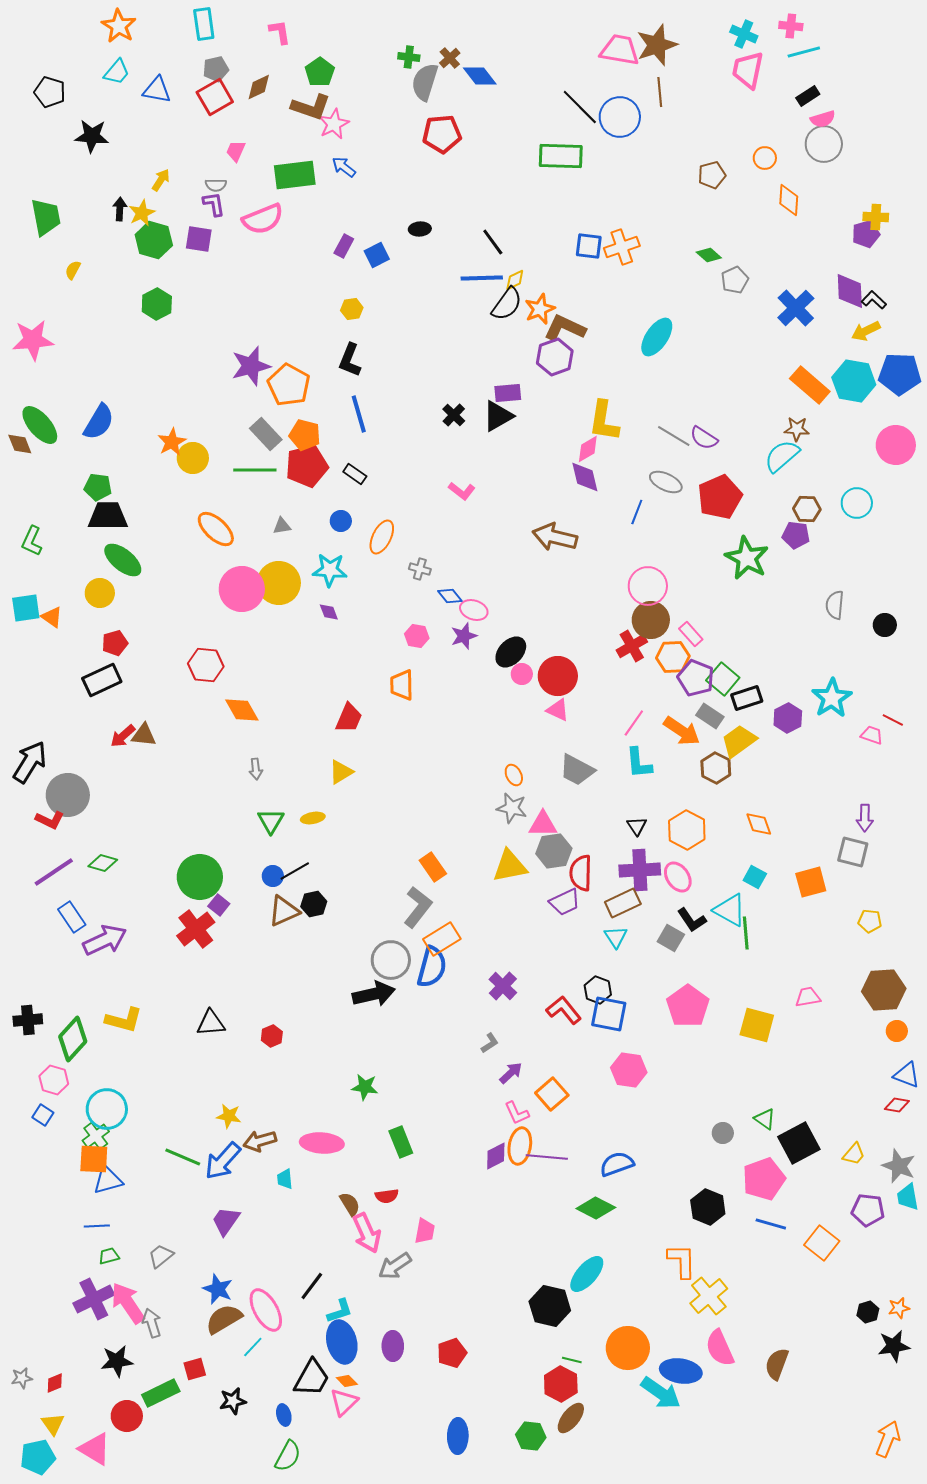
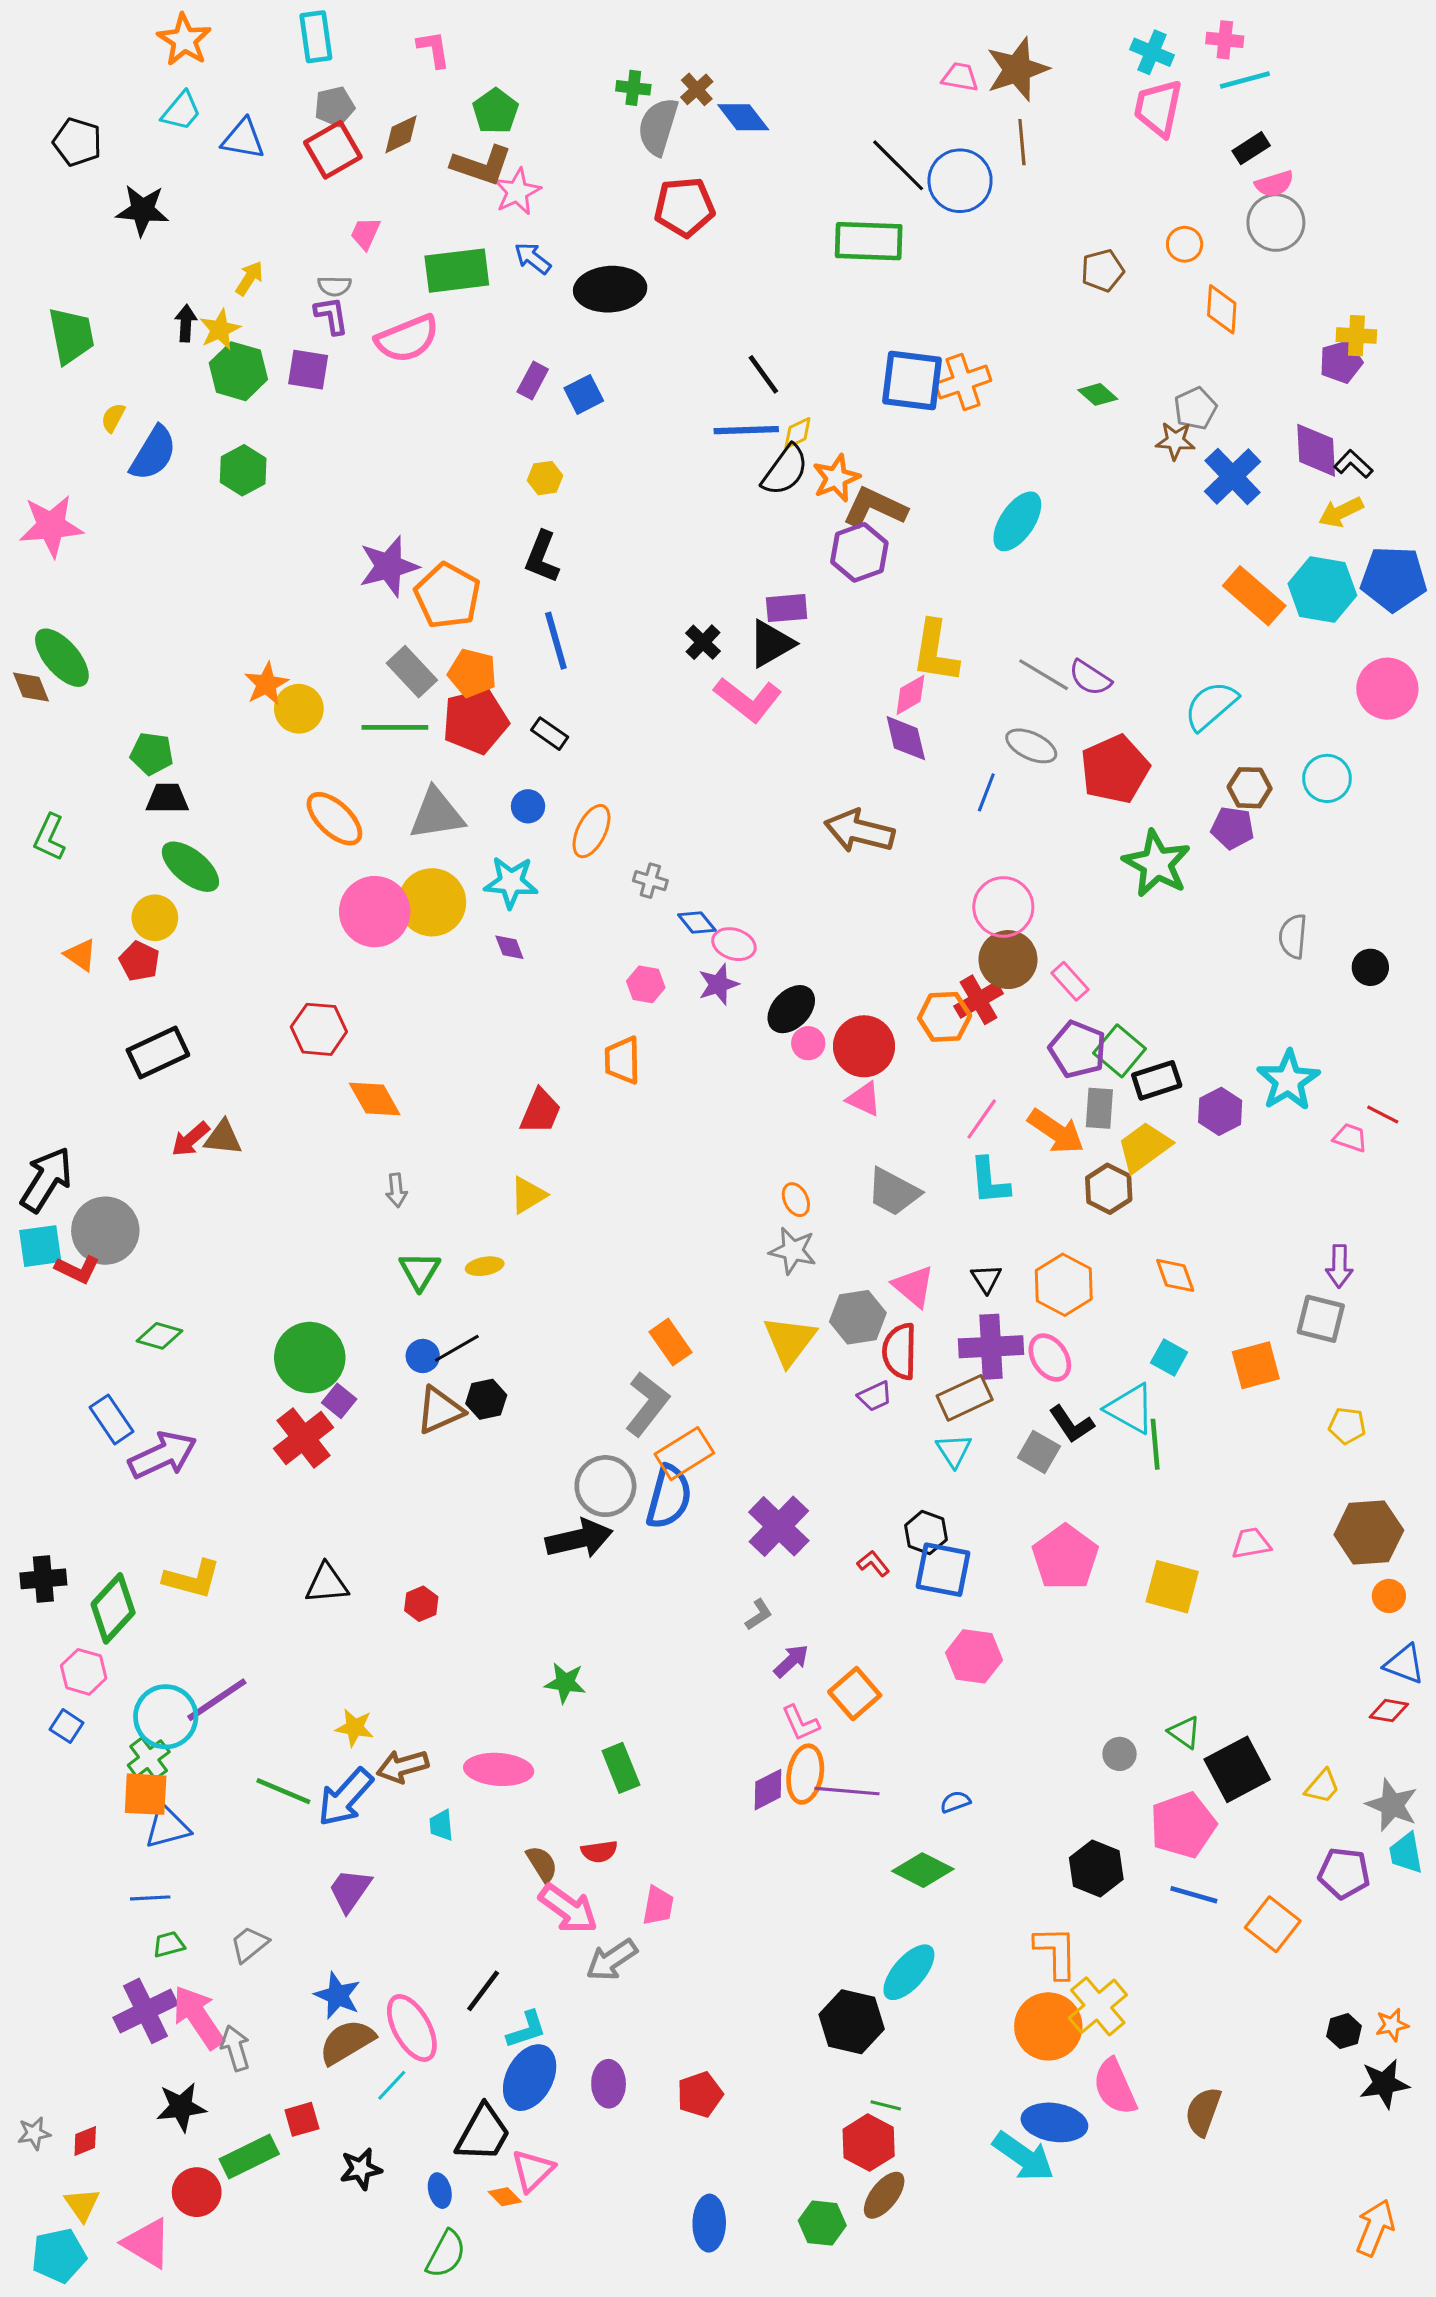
pink trapezoid: (620, 50) -> (960, 77), size x0.6
black ellipse: (420, 229) -> (610, 289), moved, size x2.0
blue square: (589, 246) -> (912, 380), size x1.5
gray pentagon: (735, 280) -> (1195, 408), moved
blue semicircle: (99, 422) -> (153, 453), moved
brown star: (797, 429) -> (1175, 441), moved
pink L-shape: (462, 491) -> (748, 699), moved, size x1.6
black trapezoid: (108, 516) -> (167, 799), size x0.7
gray triangle: (282, 526) -> (437, 814), size x2.0
cyan square: (26, 608) -> (40, 1246), moved
red pentagon: (115, 643) -> (139, 961), moved, turned -30
orange hexagon: (673, 657) -> (945, 1017), moved
gray rectangle: (710, 716) -> (1099, 1108), turned 60
pink triangle: (543, 824) -> (914, 1286), moved, turned 40
yellow triangle: (510, 866) -> (790, 1341), turned -42
purple line: (54, 872) -> (217, 1700), moved
purple trapezoid: (565, 902) -> (875, 1396), size x0.7
purple cross: (503, 986) -> (779, 1526), size x1.4
red L-shape: (564, 1010) -> (873, 1563), size x0.6
blue semicircle: (617, 1164) -> (955, 1802), size x0.6
pink arrow: (367, 1233) -> (568, 1909), turned -30
blue ellipse: (342, 1342) -> (530, 2078), turned 42
orange circle: (628, 1348) -> (1048, 2026), moved
orange diamond: (347, 1381) -> (505, 2197), moved

